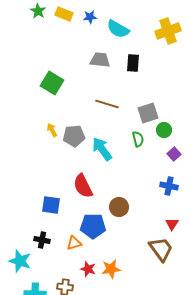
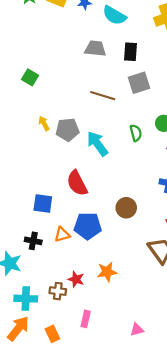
green square: (52, 83) -> (30, 77), moved, size x0.7
gray square: (148, 113) -> (139, 83), moved
brown circle: (119, 207) -> (126, 208), moved
orange triangle: (74, 243) -> (62, 234), moved
red star: (88, 269) -> (76, 279), moved

